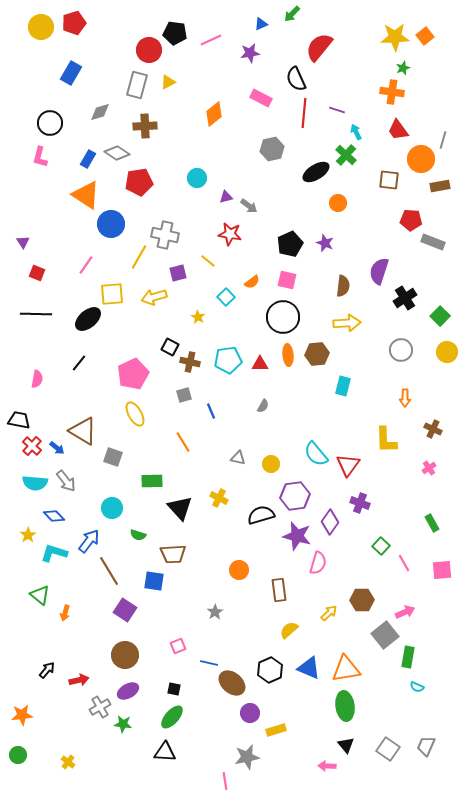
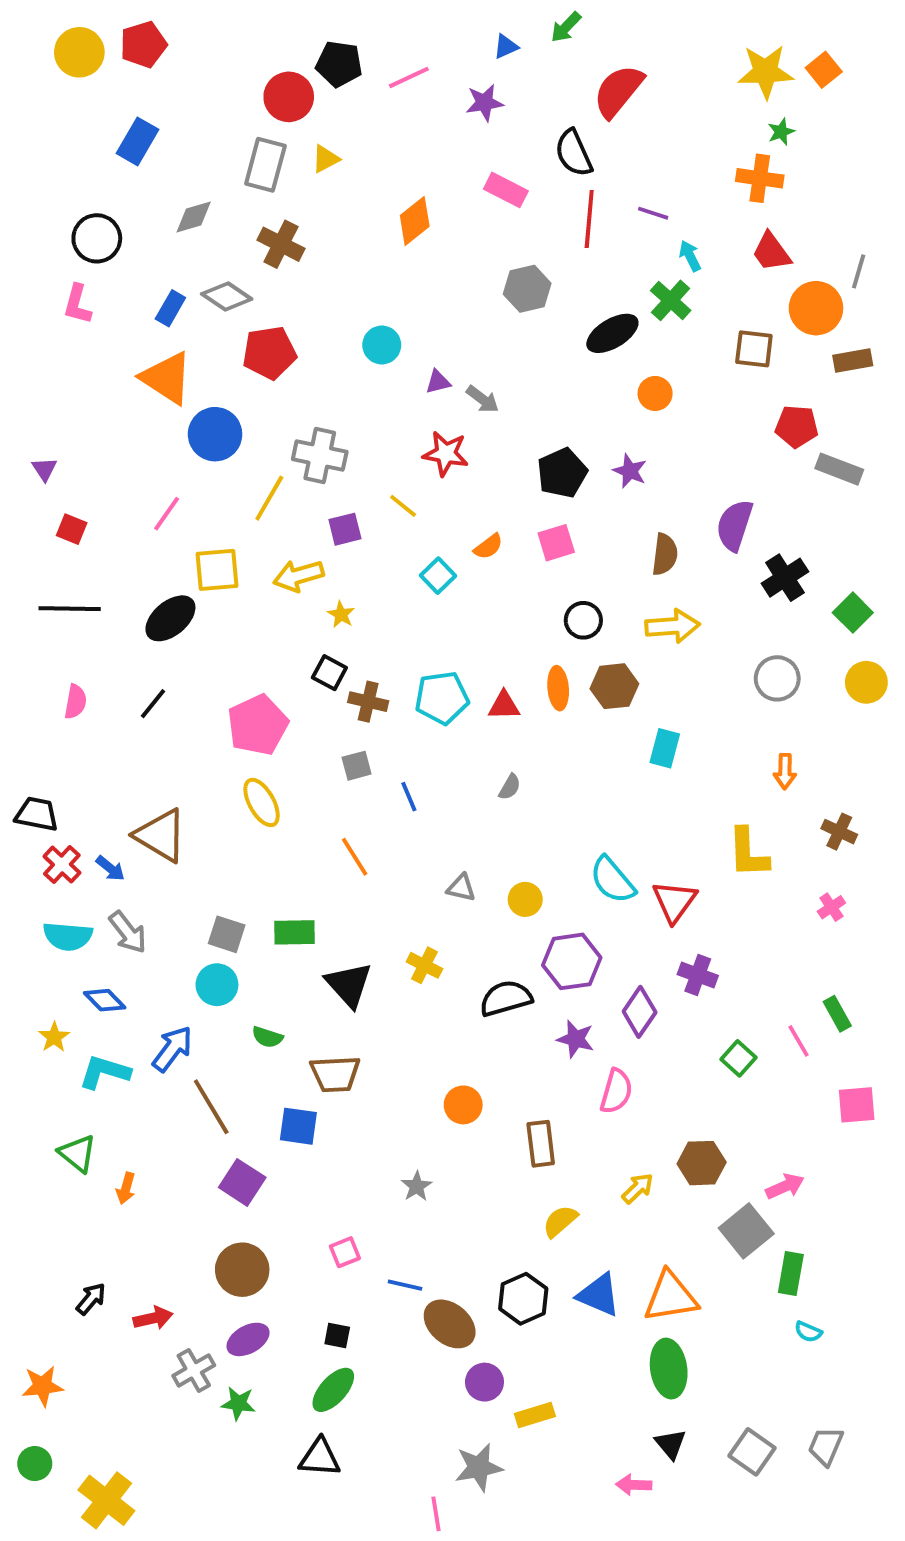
brown cross: (145, 126) -> (281, 244), turned 30
pink square: (287, 280) -> (556, 543), turned -30
yellow star: (198, 317) -> (341, 614), moved
black circle: (283, 317) -> (583, 620), moved, size x0.6
pink semicircle: (37, 379) -> (75, 702), moved
gray square: (113, 457) -> (227, 934), moved
purple star: (297, 536) -> (576, 1039), size x0.7
pink line: (404, 563) -> (799, 1041), moved
yellow cross: (68, 762) -> (106, 1500), moved, size x2.0

